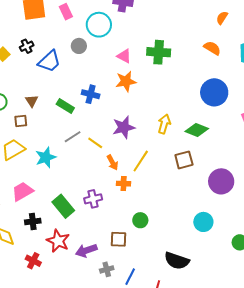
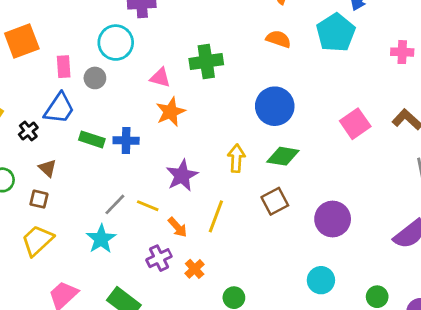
pink rectangle: (66, 12) -> (64, 67), moved, turned 35
black cross: (27, 46) -> (28, 131), moved
blue circle: (214, 92) -> (275, 106), moved
green rectangle: (65, 106) -> (92, 139), moved
brown square: (21, 121) -> (39, 199), turned 32
cyan star: (46, 157) -> (101, 239), moved
orange cross: (124, 184) -> (195, 269), moved, turned -32
purple cross: (93, 199) -> (159, 258), moved

